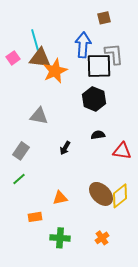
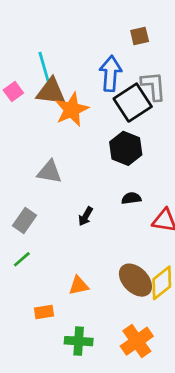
black square: (99, 66) -> (133, 103), turned -32
orange cross: (102, 238) -> (137, 341), size x1.6

